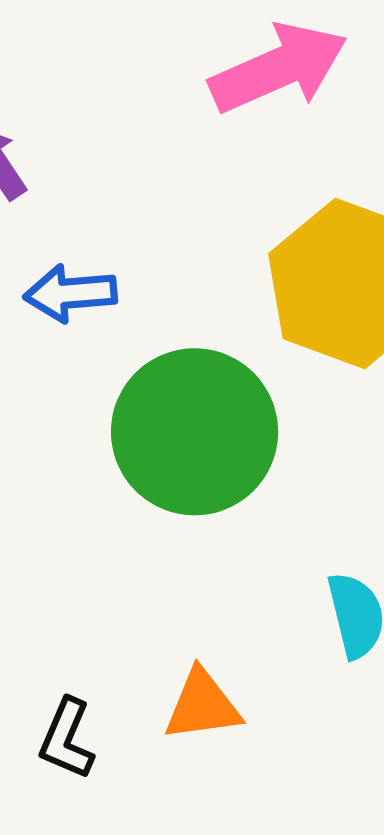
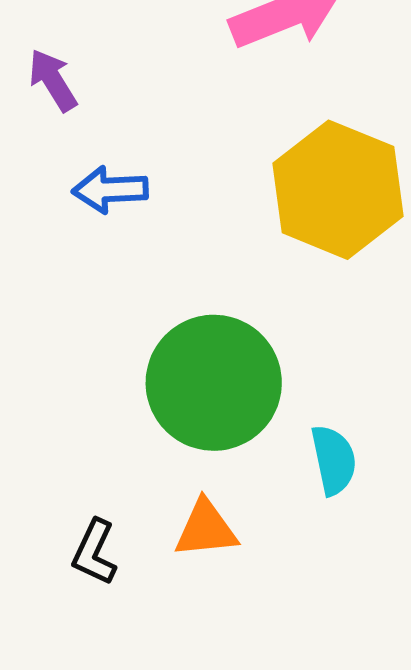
green circle: (195, 432) -> (214, 383), moved

